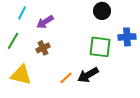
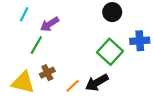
green line: (13, 41) -> (36, 45), moved
green square: (100, 47) -> (110, 52), turned 35
brown cross: (43, 48) -> (47, 73), moved

